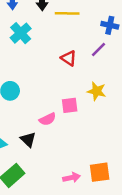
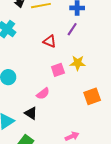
pink square: (70, 105) -> (58, 70), moved
orange square: (100, 172) -> (92, 96), moved

